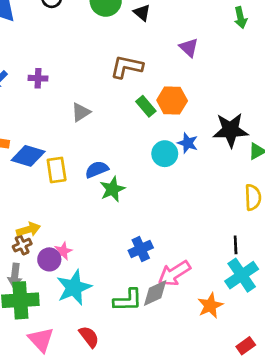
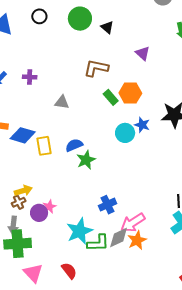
gray triangle: (81, 112) -> (62, 102), turned 42
cyan star: (74, 288) -> (80, 231), moved
orange star: (210, 306) -> (137, 240), moved

